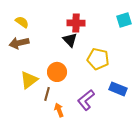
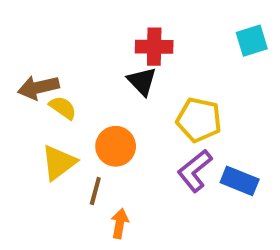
yellow semicircle: (22, 22) -> (63, 108), moved
purple L-shape: (86, 100) -> (195, 171), moved
orange arrow: (59, 110) -> (120, 223), turned 32

